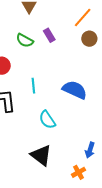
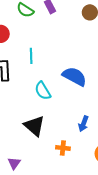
blue semicircle: (75, 90) -> (74, 76), moved
orange cross: (78, 172) -> (63, 148), moved, turned 32

